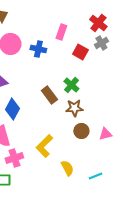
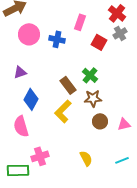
yellow L-shape: (44, 146) -> (63, 111), moved
pink cross: (14, 158) -> (40, 156), moved
cyan line: (95, 176) -> (122, 160), moved

